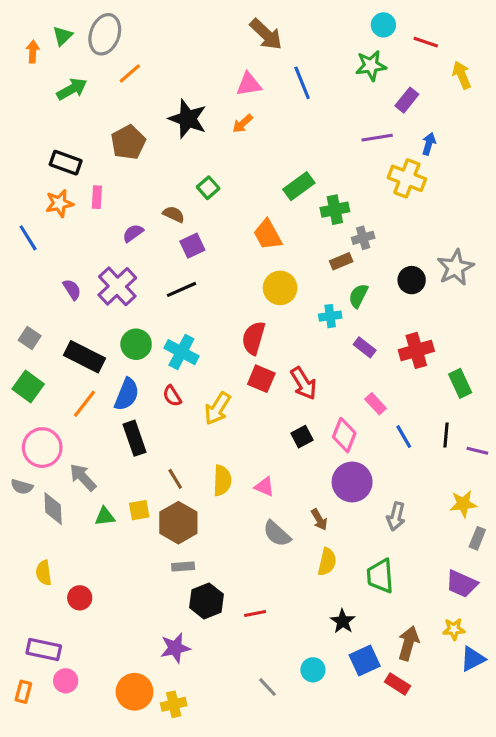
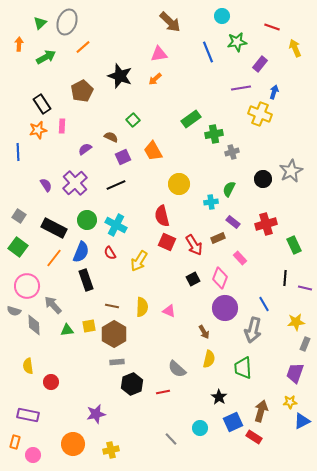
cyan circle: (383, 25) -> (222, 16), moved
orange arrow: (33, 52) -> (19, 44), moved
blue line: (302, 83) -> (208, 52), moved
black rectangle: (66, 163) -> (42, 104), turned 36
orange trapezoid: (268, 235) -> (153, 151), moved
blue line: (28, 238) -> (18, 152), turned 30
brown rectangle: (341, 261) -> (218, 238), moved
red semicircle: (253, 338) -> (162, 216), turned -30
blue line: (404, 437) -> (264, 304), moved
brown line: (175, 479) -> (112, 306), turned -48
gray arrow: (396, 516) -> (253, 330), size x1.4
gray semicircle: (277, 534) -> (177, 369), moved
purple trapezoid: (462, 584) -> (295, 373), turned 85
purple star: (175, 648) -> (96, 414), moved
pink circle: (66, 681) -> (33, 455), moved
orange circle: (135, 692) -> (73, 444), moved

